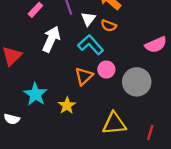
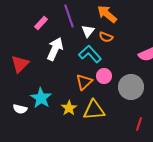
white semicircle: (12, 119) -> (20, 109), moved
yellow triangle: (114, 124) -> (94, 110), moved
red line: (150, 133) -> (139, 124), moved

